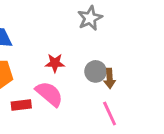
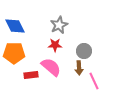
gray star: (90, 18) -> (59, 25), moved
brown arrow: (110, 78) -> (79, 68), moved

